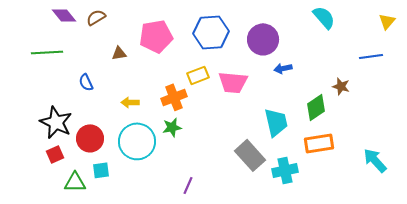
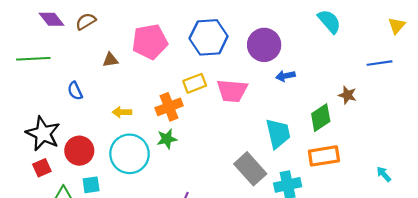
cyan arrow: (375, 160) -> (384, 174), size x0.6

